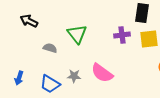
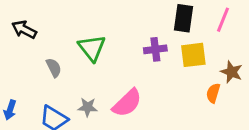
gray semicircle: (50, 48) -> (54, 68), turned 48
pink semicircle: (102, 73) -> (127, 103), turned -80

